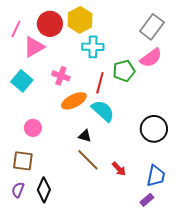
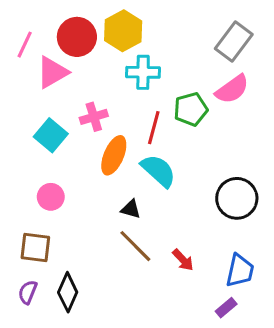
pink cross: (61, 76) -> (94, 117), turned -36
cyan square: (22, 81) -> (51, 135), moved
orange ellipse: (74, 101) -> (114, 155), turned -40

